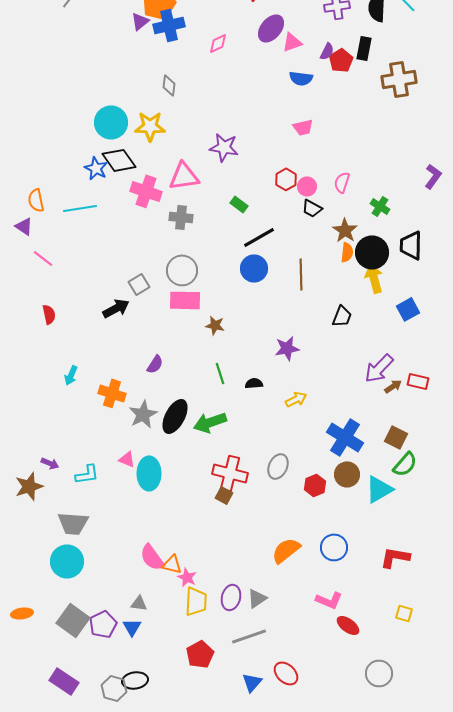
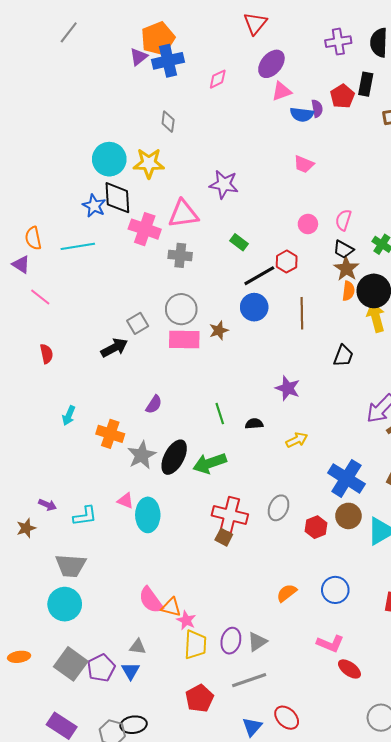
pink triangle: (292, 42) -> (282, 91), moved
purple semicircle: (327, 51) -> (317, 108), moved, turned -36
pink trapezoid: (303, 127) -> (304, 164), turned 35
black diamond: (119, 160) -> (117, 198), turned 32
red hexagon: (286, 179) -> (287, 262), moved
black trapezoid: (312, 208) -> (343, 249), moved
brown star: (215, 325) -> (219, 330), moved, turned -30
purple star: (287, 348) -> (288, 388), turned 30
brown star: (29, 486) -> (26, 528), size x0.7
orange semicircle: (286, 550) -> (287, 593), size x0.7

